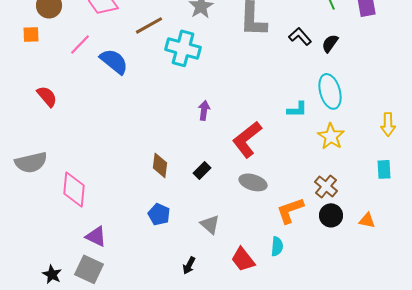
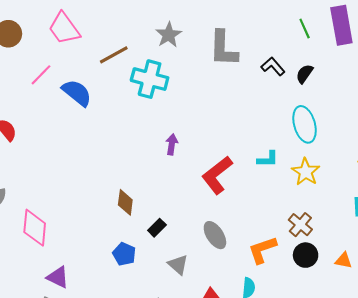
cyan L-shape: (297, 109) -> (268, 159), moved
black rectangle: (202, 170) -> (157, 228), moved
gray ellipse: (253, 182) -> (215, 235), moved, turned 40

